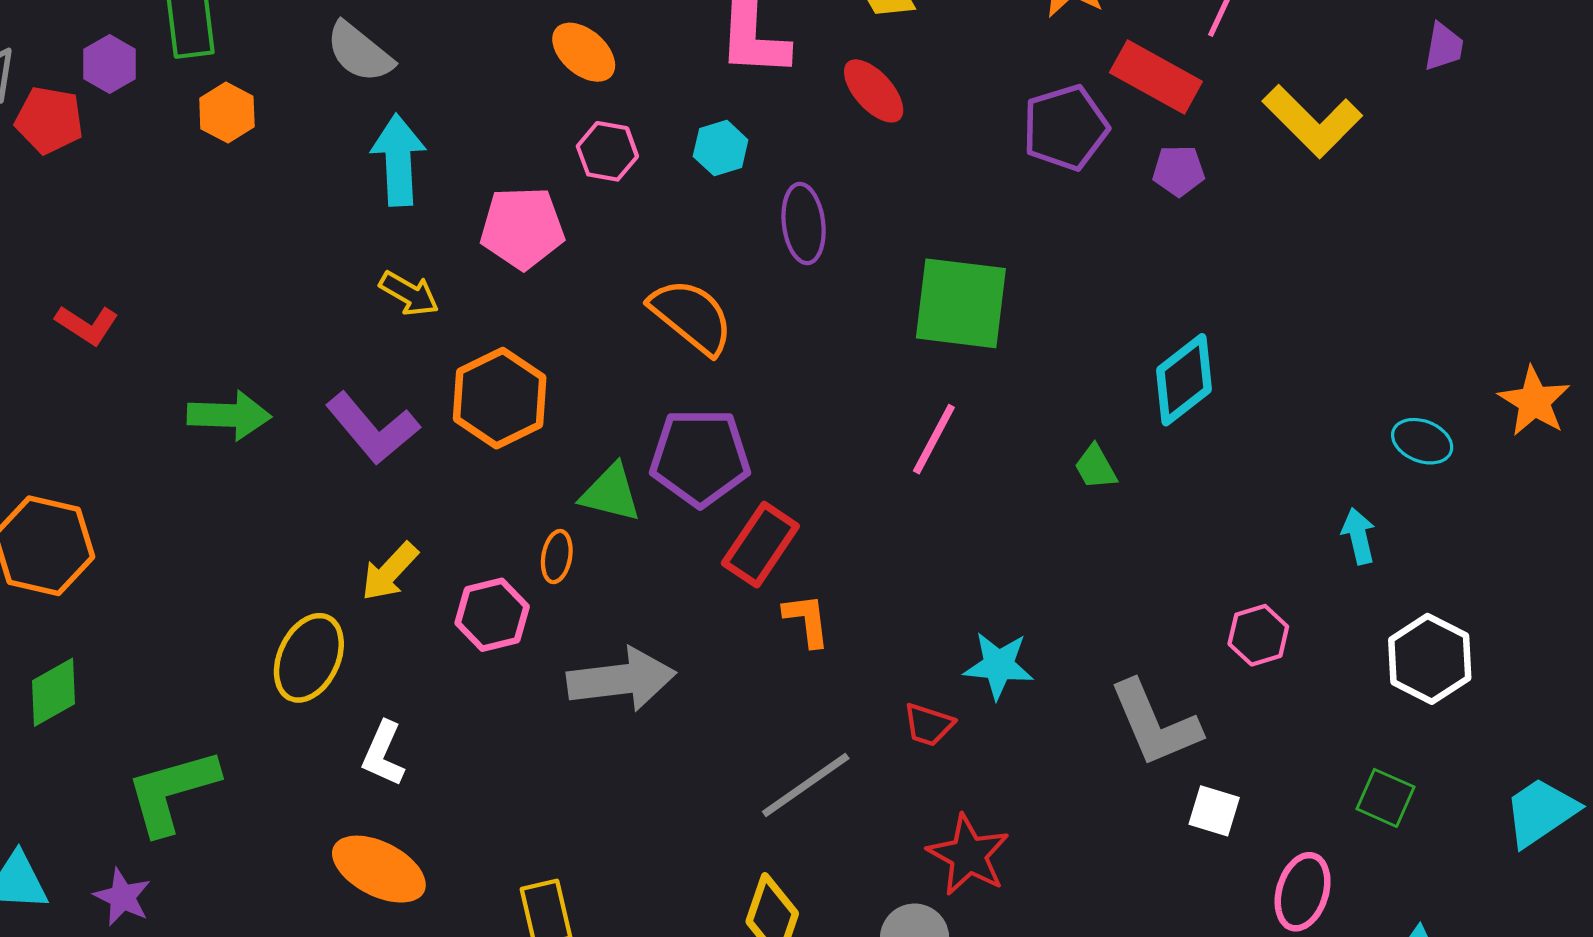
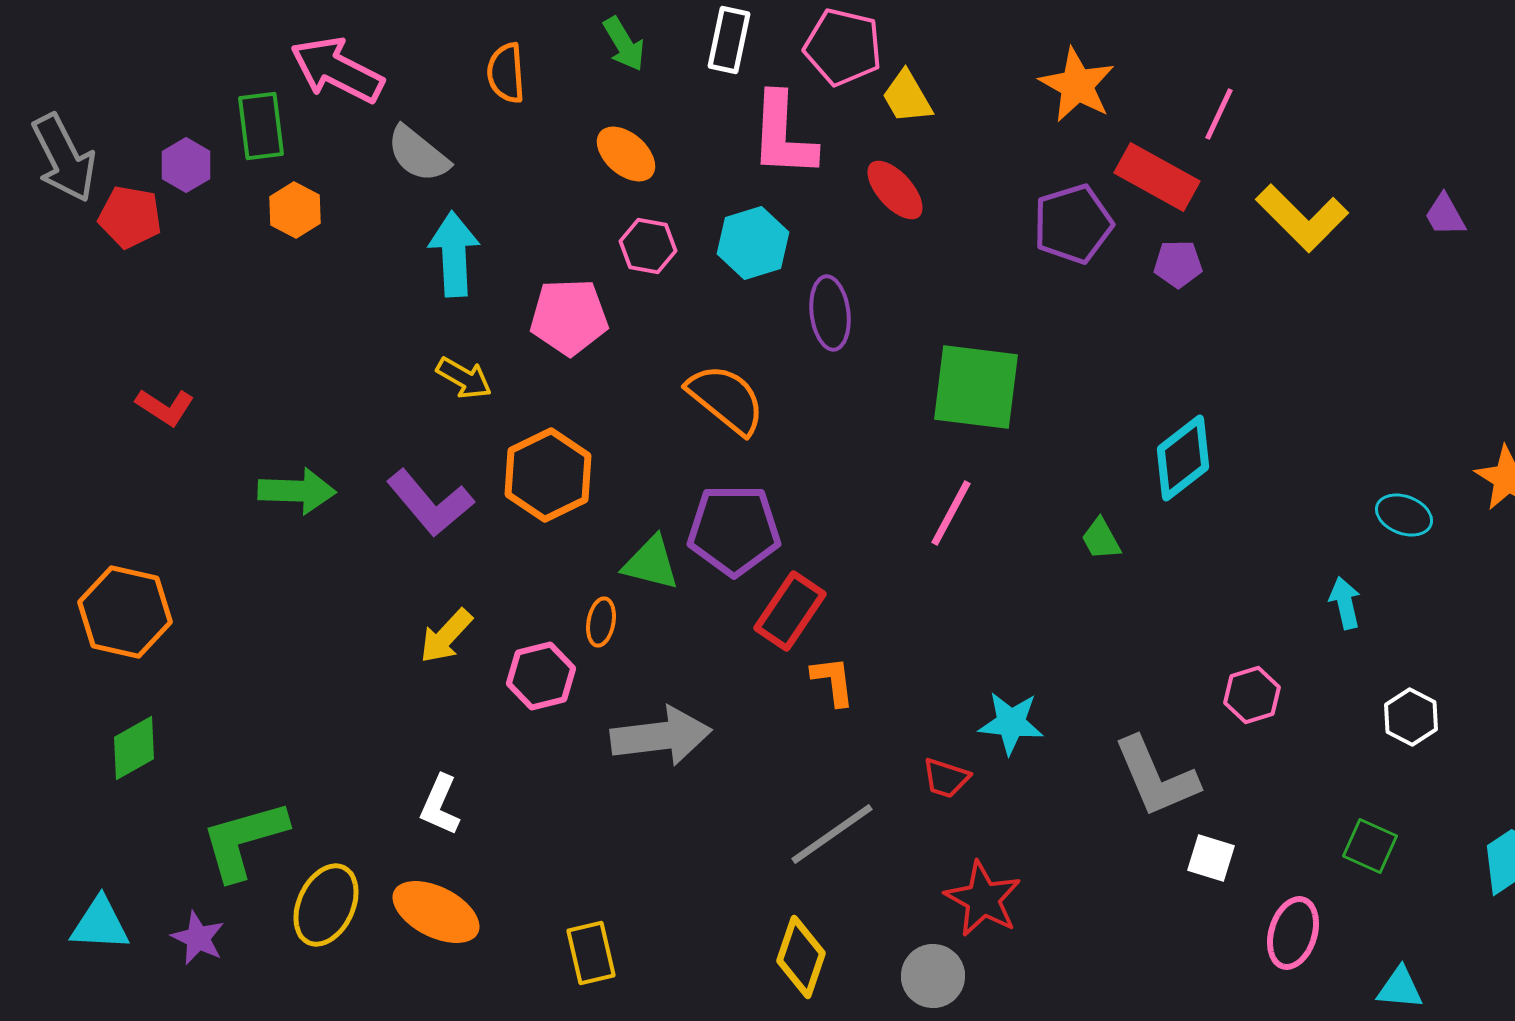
purple trapezoid: (1444, 47) -> (1445, 215), moved, turned 141
cyan hexagon: (721, 148) -> (753, 243), size x1.4
yellow ellipse: (309, 658) -> (326, 905), moved
white hexagon: (1430, 659) -> (1411, 717), size x0.7

